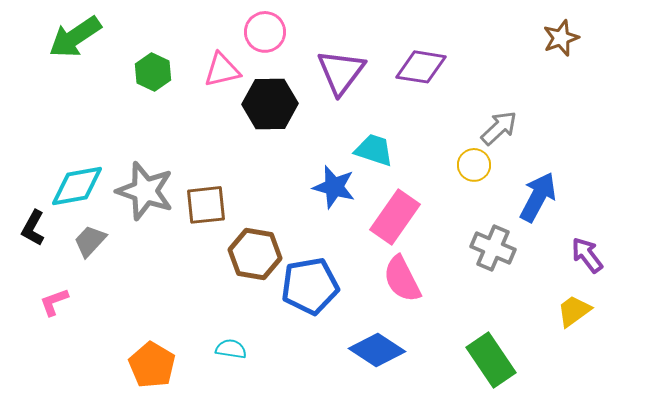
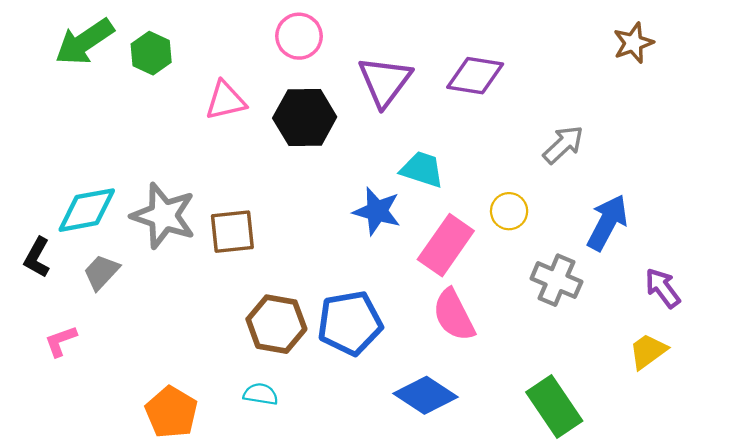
pink triangle: (222, 70) -> (226, 101), moved
green hexagon: (153, 72) -> (151, 53), moved
yellow circle: (474, 165) -> (509, 211), moved
brown hexagon: (255, 254) -> (276, 324), moved

